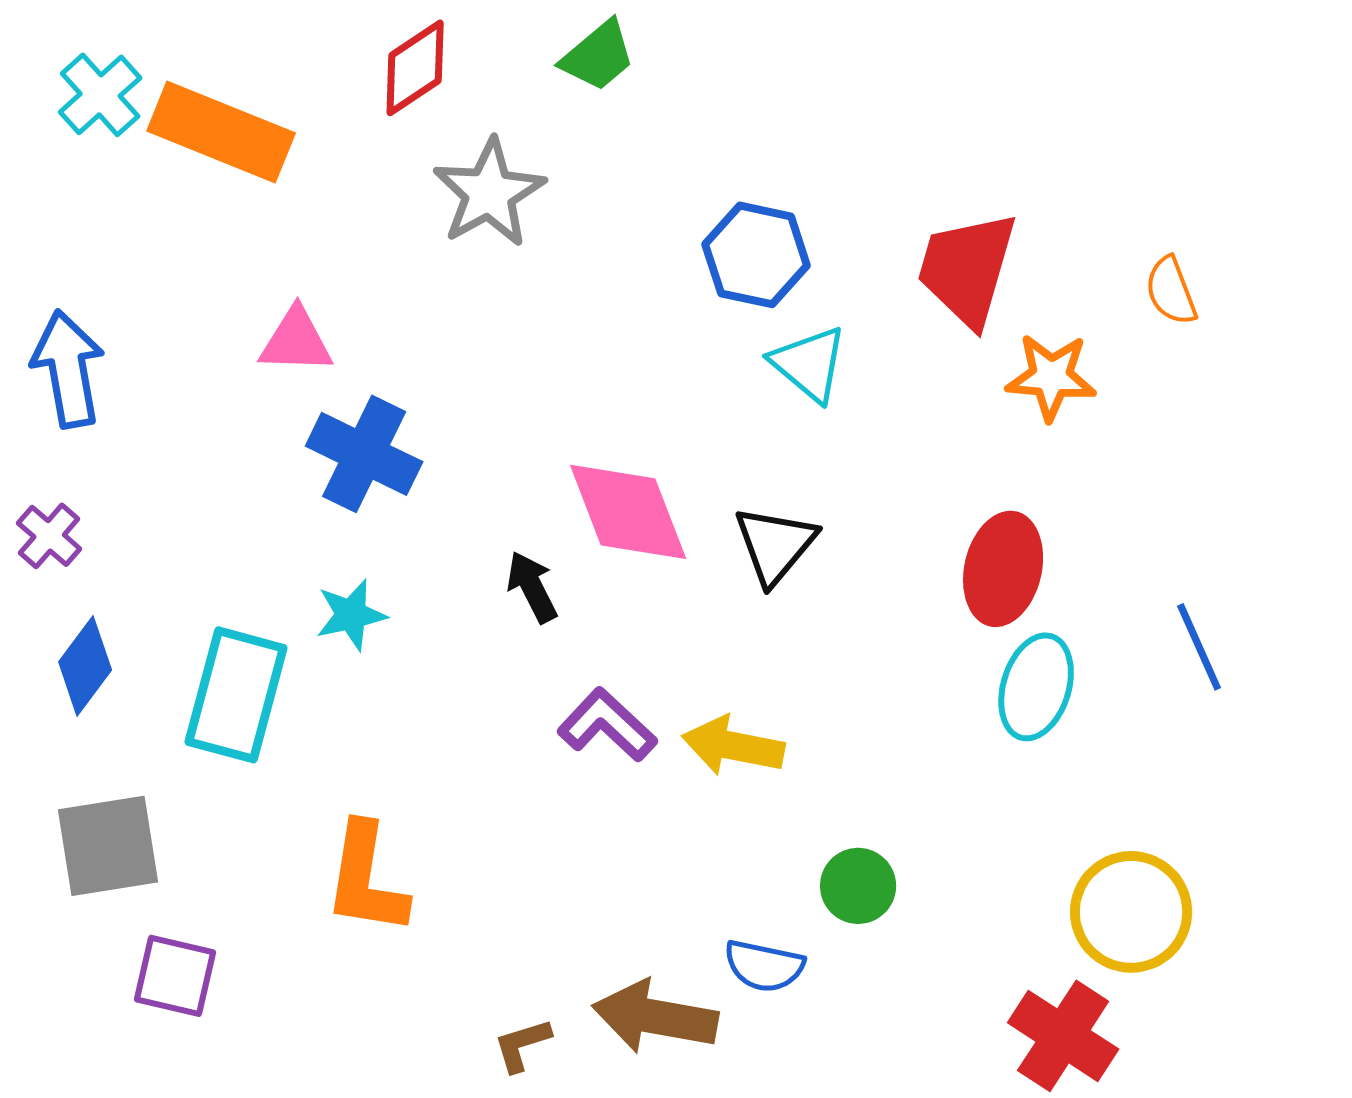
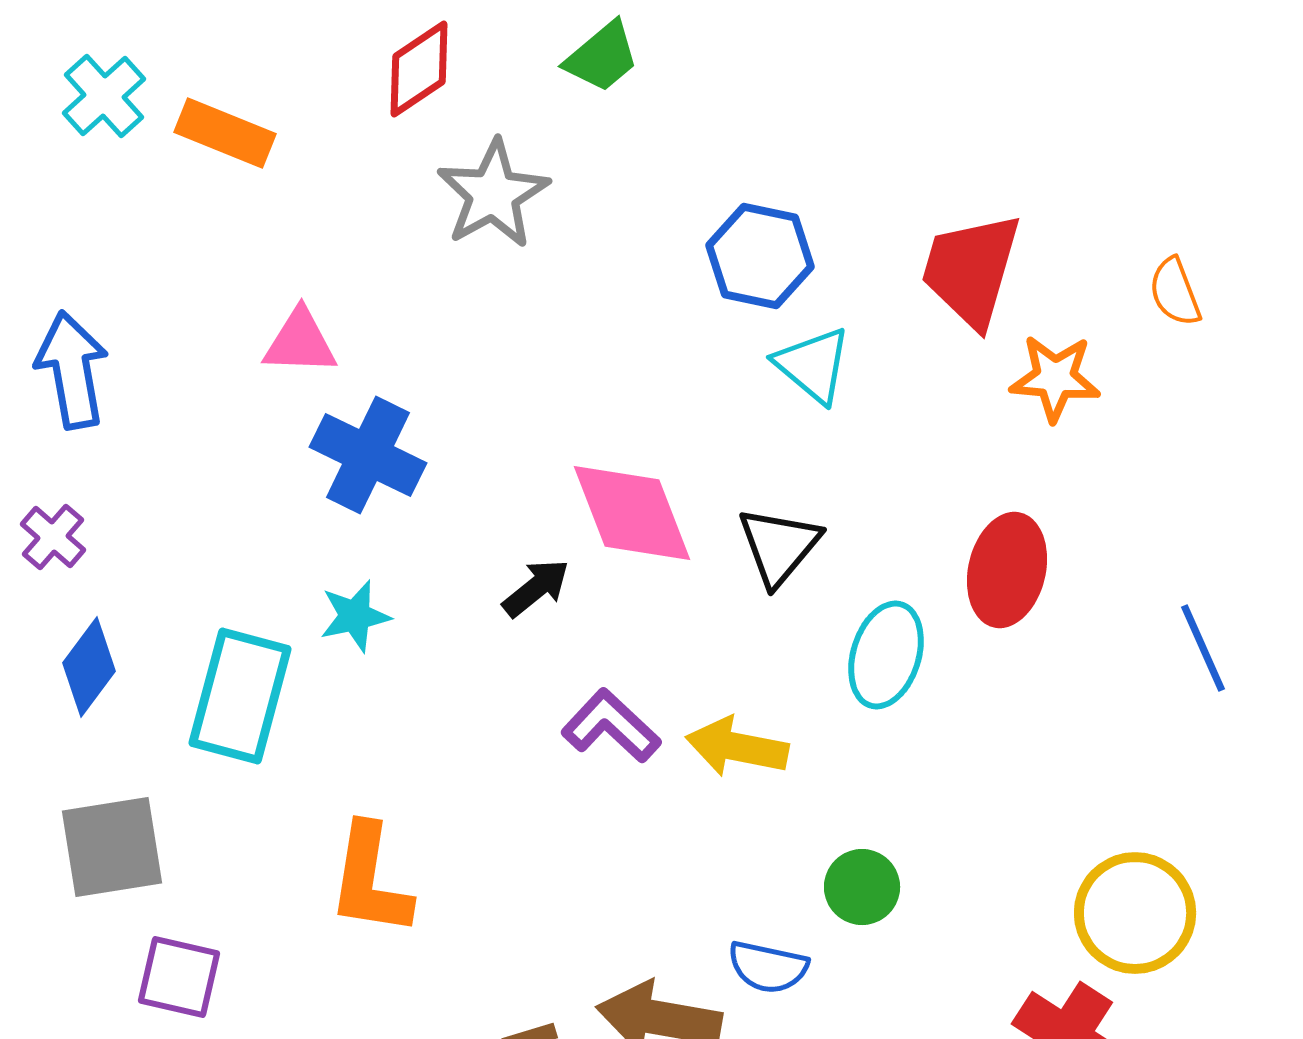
orange rectangle: (221, 132) -> (225, 133), size x0.7
black arrow: (532, 587) -> (536, 588), turned 78
cyan ellipse: (1036, 687) -> (886, 655), moved

